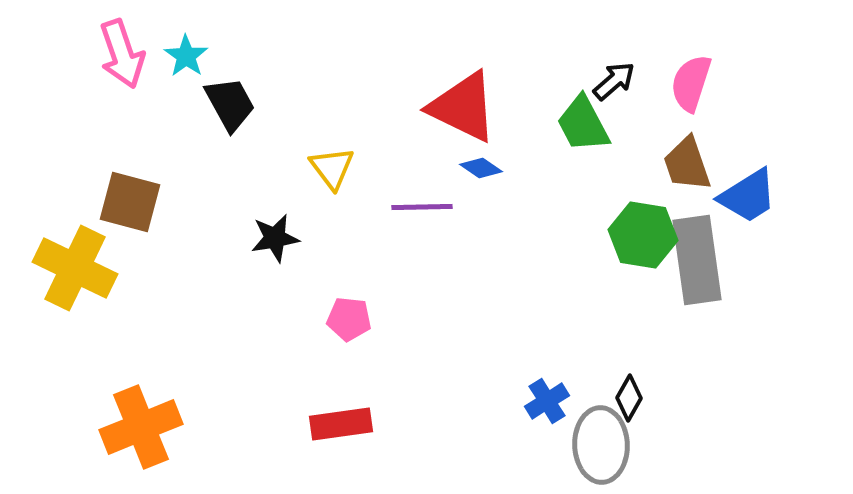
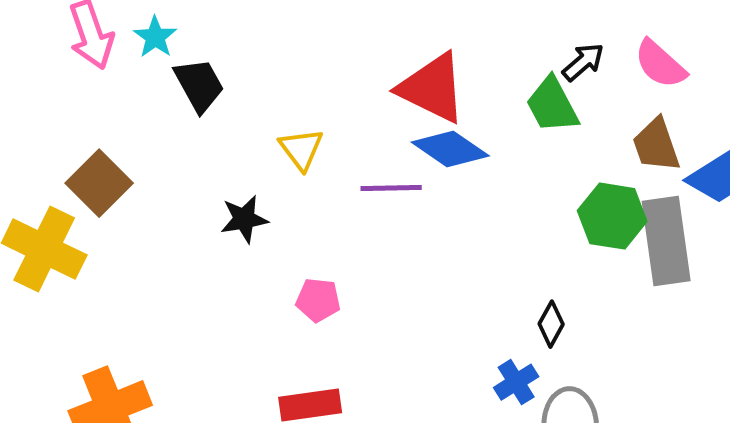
pink semicircle: (691, 83) -> (660, 64), turned -66
blue diamond: (481, 168) -> (450, 149), size x1.8
brown square: (130, 202) -> (99, 183), turned 30
black diamond: (629, 398) -> (551, 324), moved

